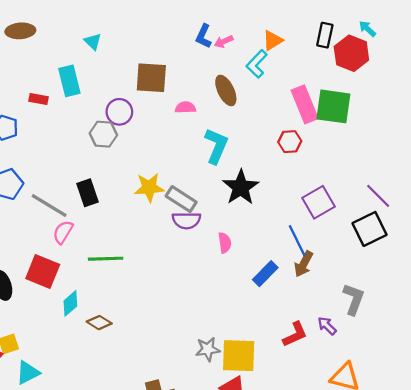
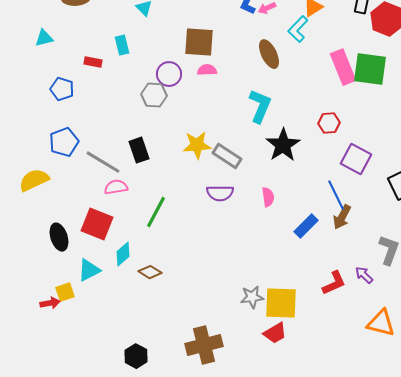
cyan rectangle: (69, 81) -> (122, 45), size x0.7
pink semicircle: (185, 108) -> (207, 70), moved
red hexagon: (290, 142) -> (329, 123), moved
purple square: (318, 202) -> (356, 159), turned -32
purple semicircle: (186, 220) -> (220, 193), moved
pink semicircle: (63, 232) -> (116, 187), turned 50
green line: (106, 259) -> (156, 212), turned -60
cyan triangle: (28, 373) -> (89, 270), moved

